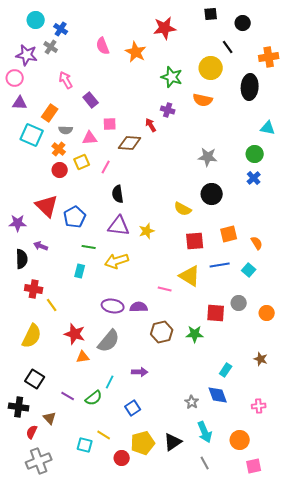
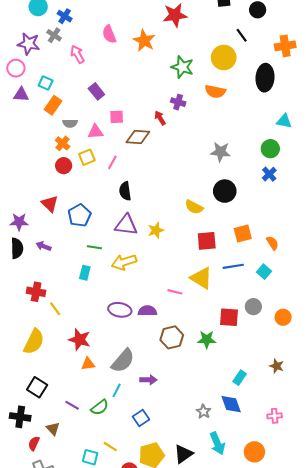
pink arrow: (66, 80) -> (77, 54), moved
cyan square: (32, 135) -> (46, 83), moved, size x0.6
red triangle: (47, 206) -> (50, 204), size x0.7
black semicircle: (22, 259) -> (17, 248), moved
gray semicircle: (109, 341) -> (123, 361), moved

